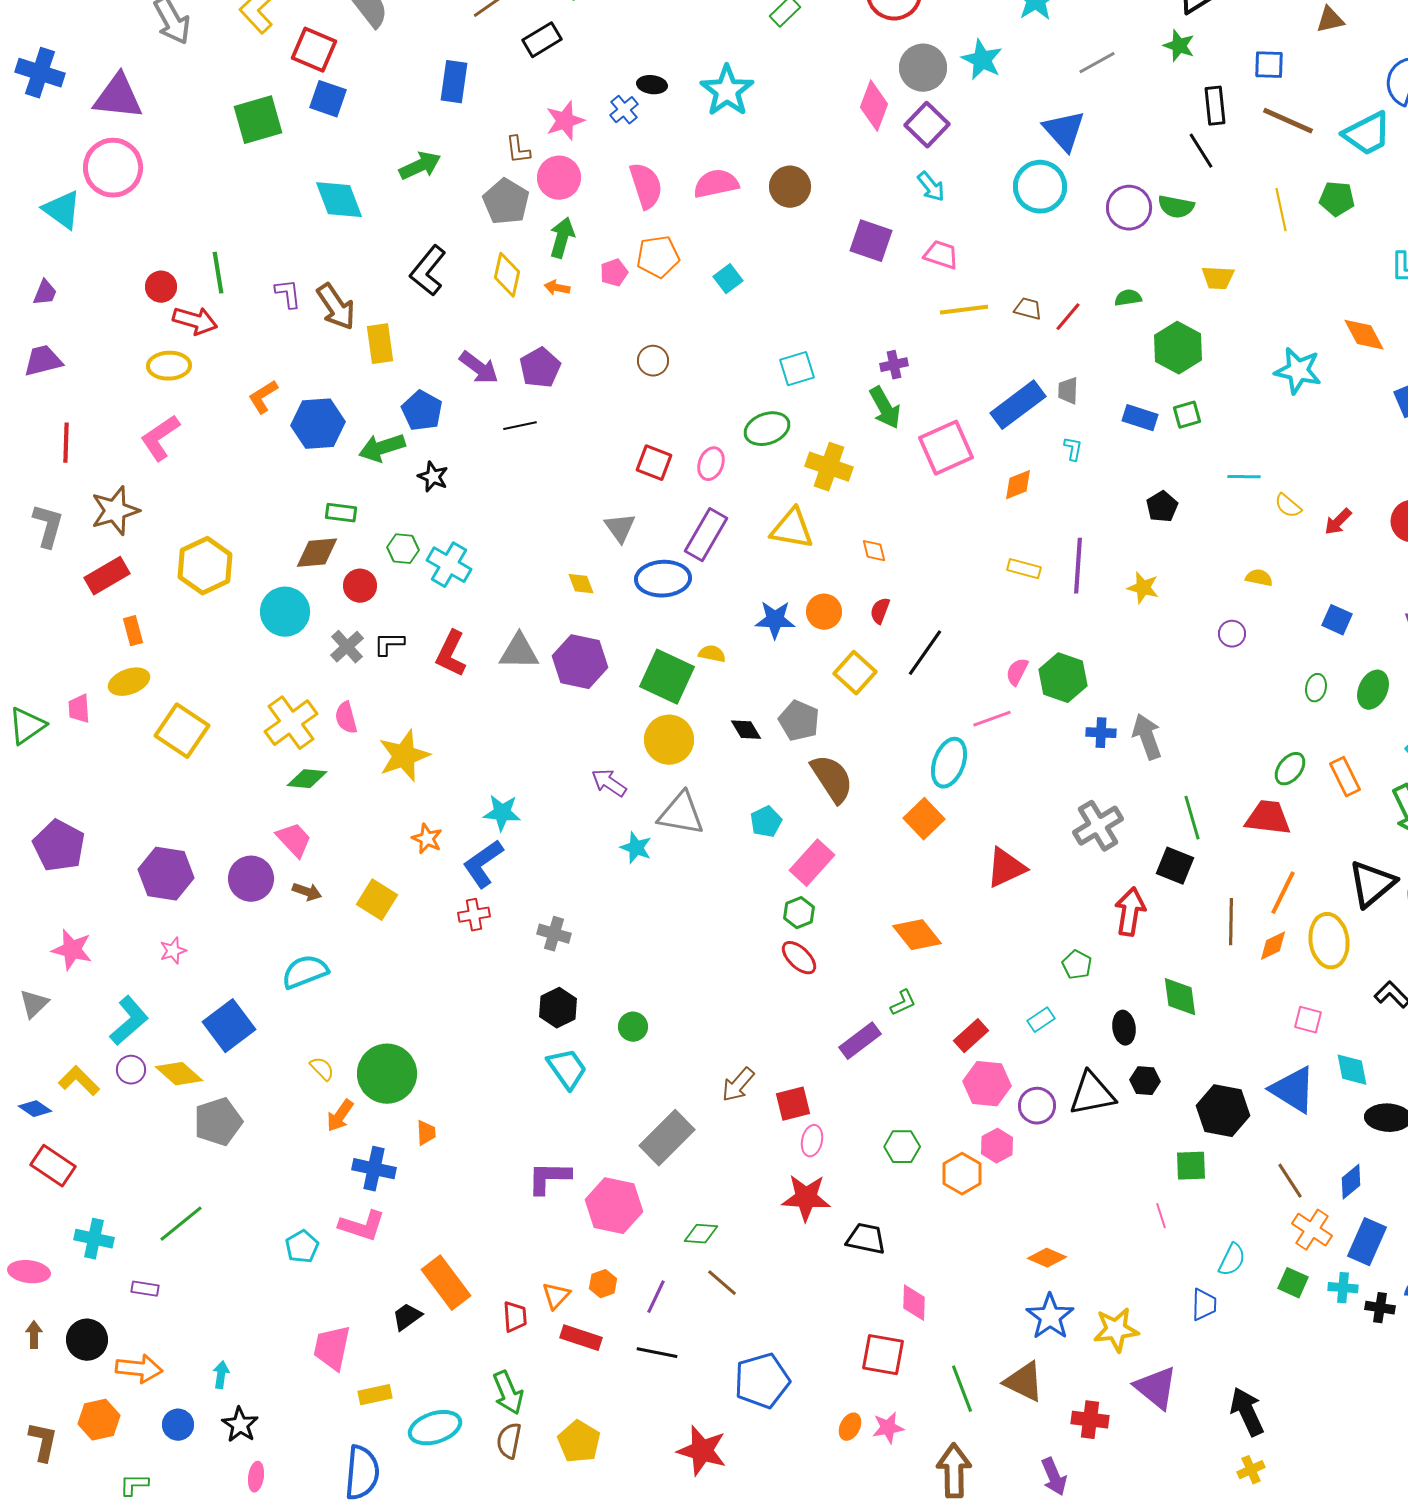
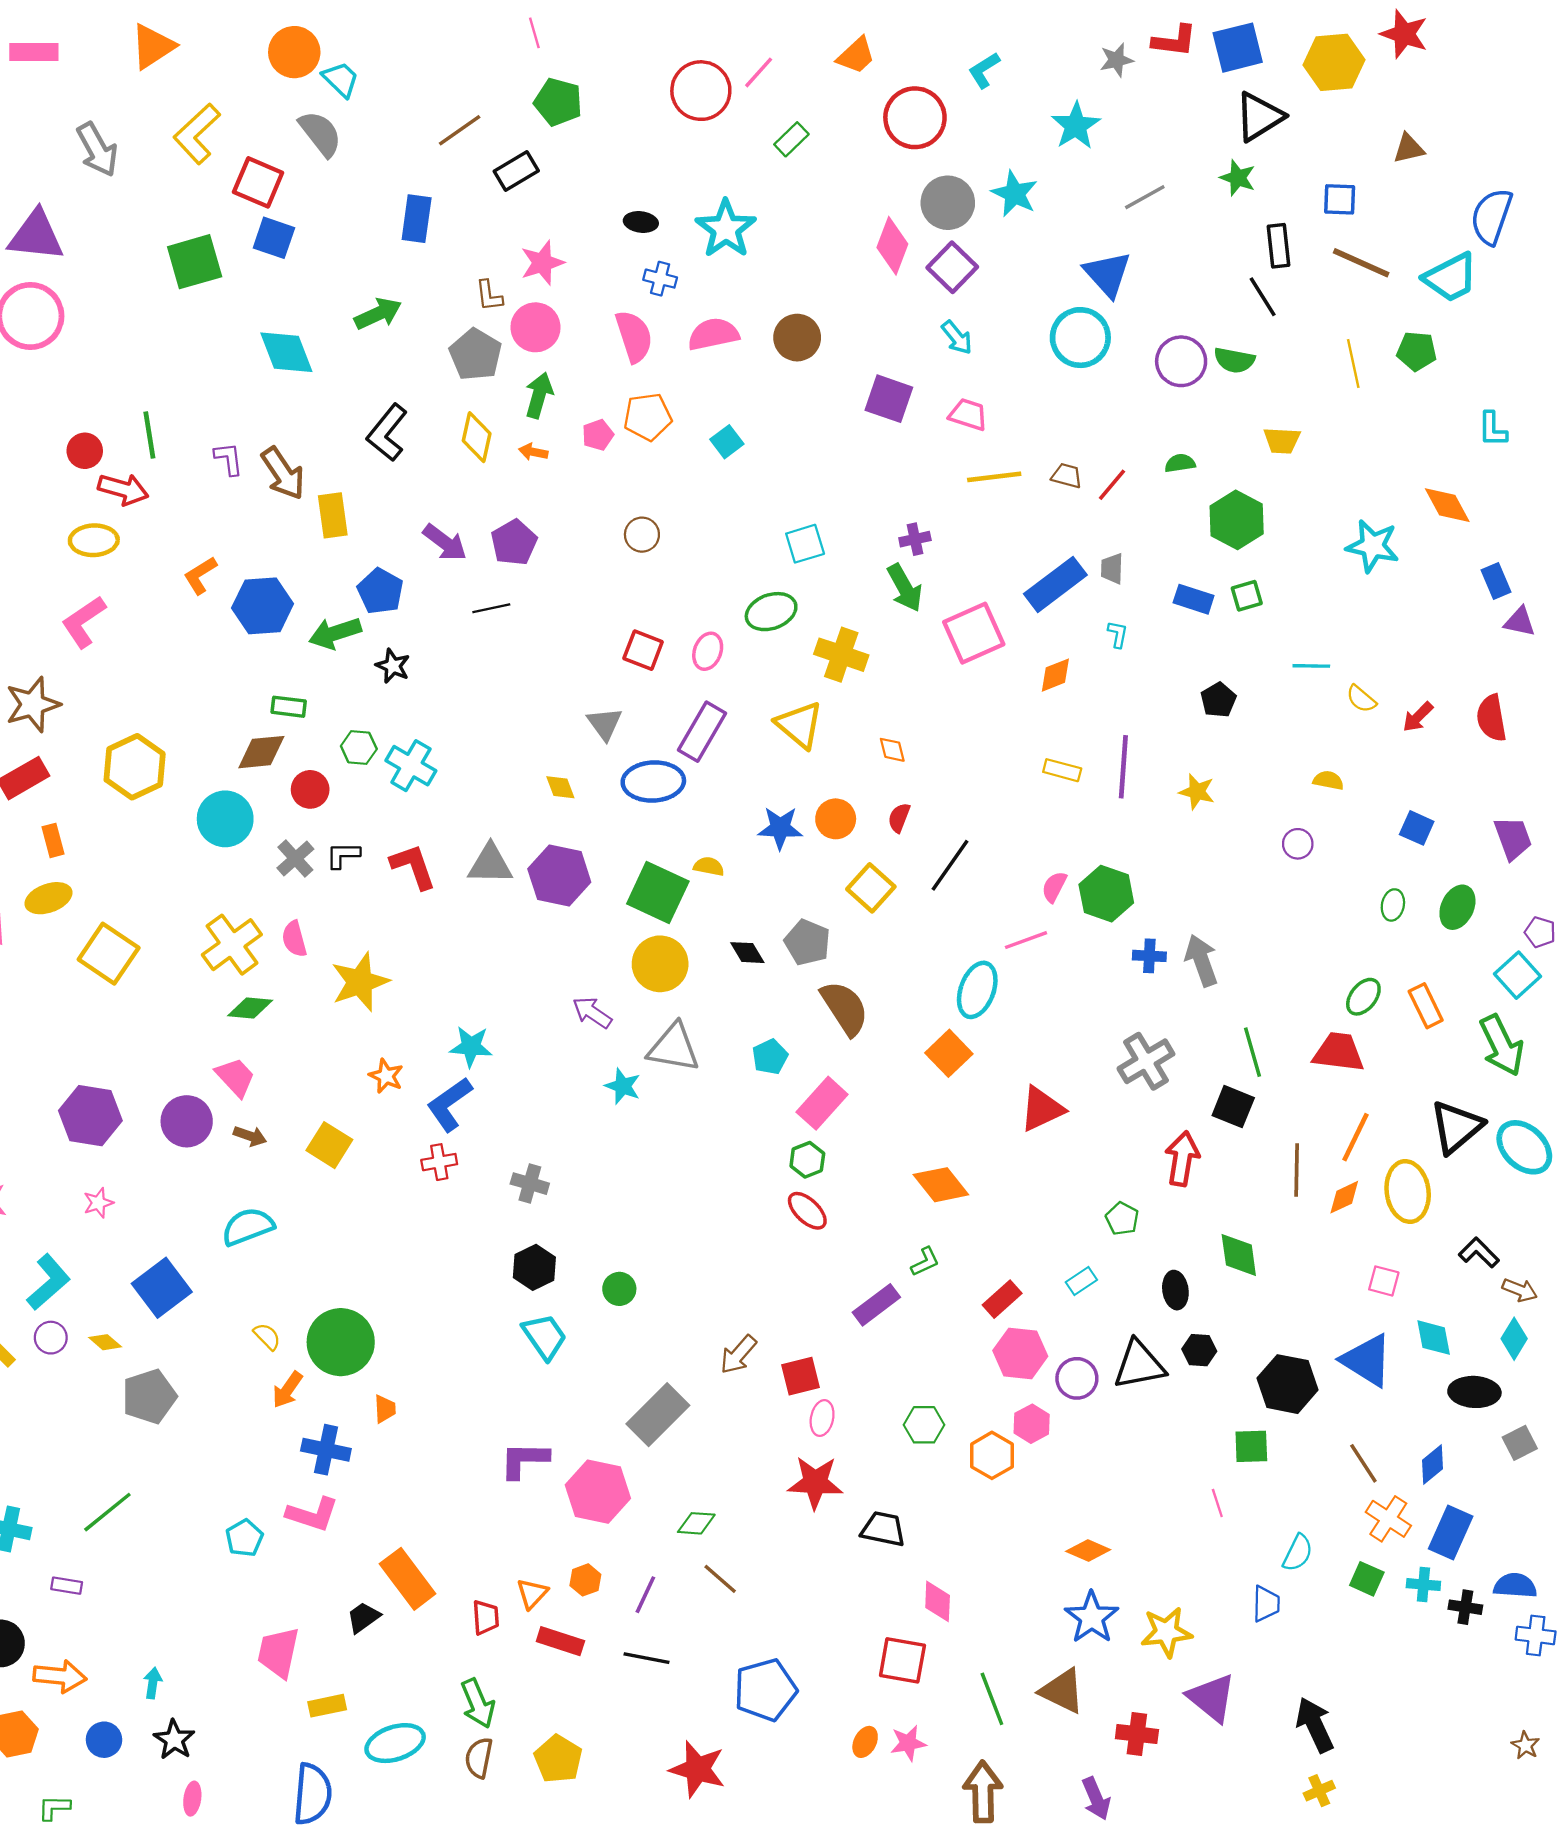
blue cross: (624, 110) -> (660, 279), moved, turned -36
yellow triangle: (792, 529) -> (799, 725), turned 30
red L-shape: (451, 654) -> (413, 866), turned 135
yellow diamond: (179, 1074) -> (105, 1342), size x0.6

